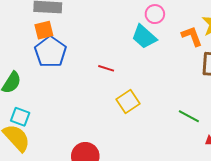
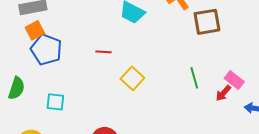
green line: (189, 116) -> (194, 78), turned 60
cyan square: (20, 117) -> (55, 102), moved

